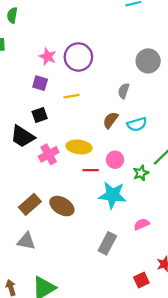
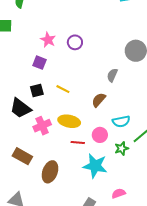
purple circle: (78, 57) -> (75, 42), size x0.6
yellow line: (72, 96) -> (63, 89), moved, turned 32
cyan semicircle: (137, 124) -> (121, 121), moved
brown rectangle: (30, 204) -> (22, 156), moved, turned 66
brown ellipse: (62, 206) -> (50, 172), turned 75

